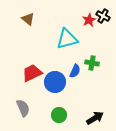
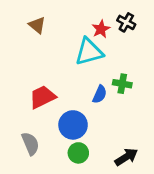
black cross: (103, 16) -> (126, 22), moved
red star: (89, 20) -> (101, 29), moved
blue circle: (55, 82) -> (73, 125), moved

